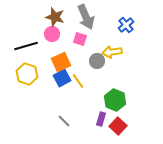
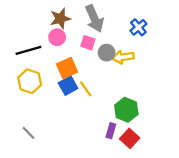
brown star: (55, 17) -> (60, 19), turned -30
gray circle: (97, 61) -> (107, 53), moved
gray line: (64, 121) -> (28, 133), moved

